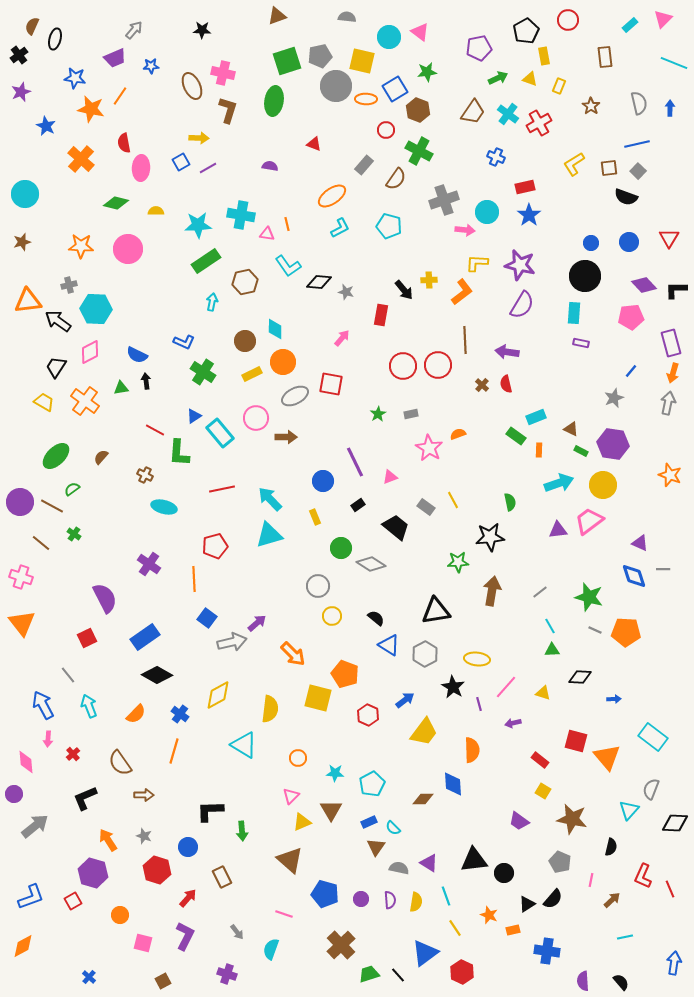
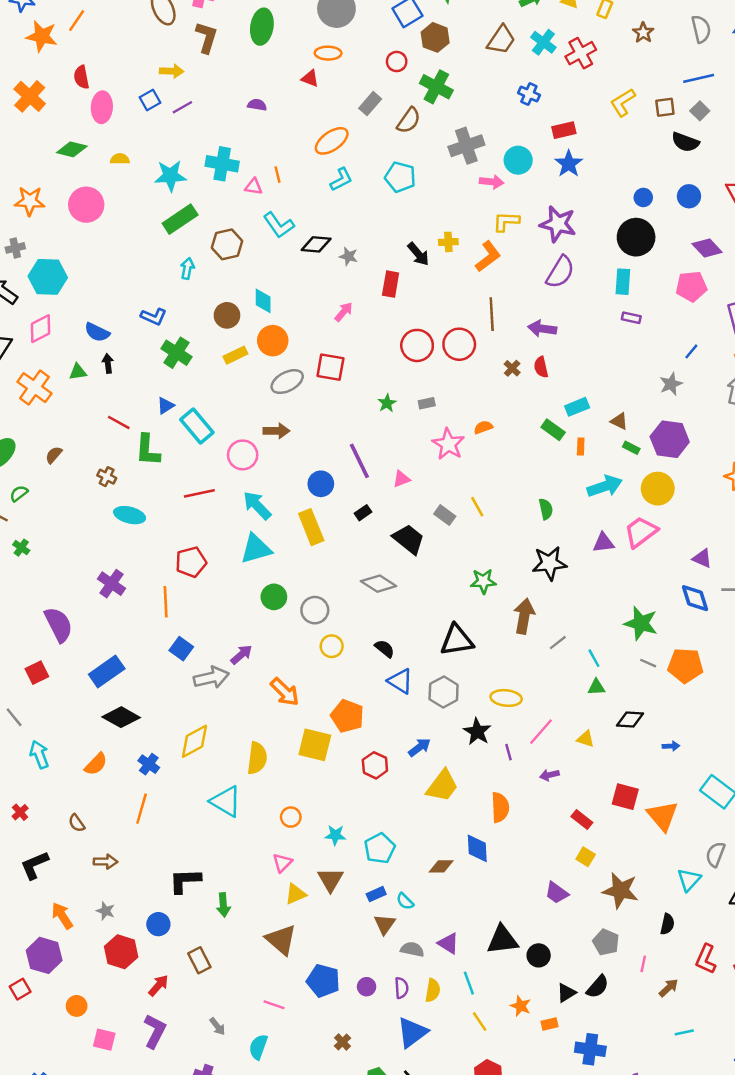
orange ellipse: (366, 99) -> (328, 53), moved
pink circle: (256, 418) -> (243, 455), moved
yellow rectangle: (315, 517) -> (311, 527), size x1.8
black star: (490, 537) -> (549, 563), moved
green circle: (341, 548) -> (274, 597), moved
gray line: (540, 592) -> (558, 643), moved
brown semicircle: (120, 763) -> (77, 823), size x0.6
brown cross: (341, 945) -> (342, 1042), size x0.5
blue triangle: (425, 953) -> (412, 1032), moved

